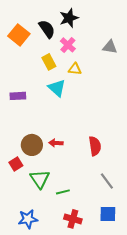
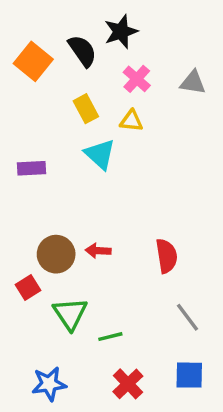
pink cross: (68, 45) -> (137, 79), moved
red cross: (73, 219) -> (128, 384), turned 30

